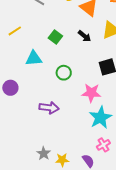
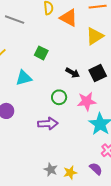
black arrow: (85, 36) -> (73, 73), moved
green circle: (64, 73) -> (59, 97), moved

